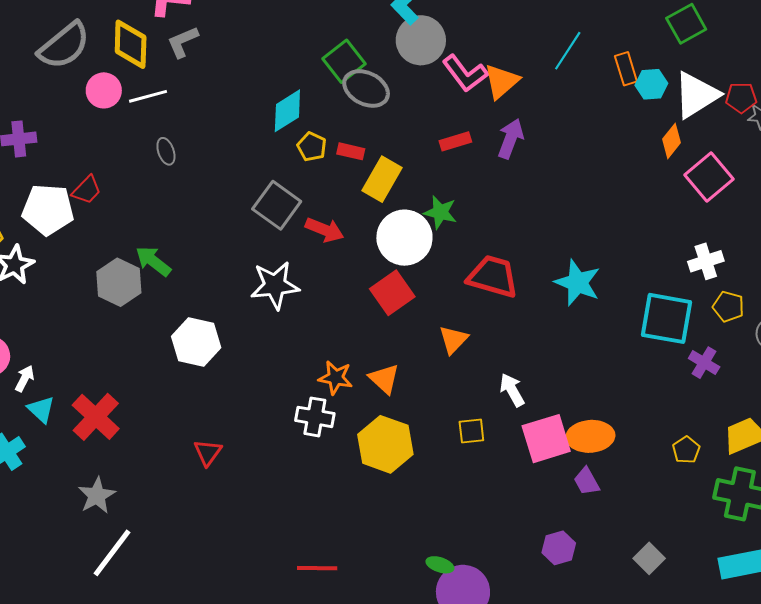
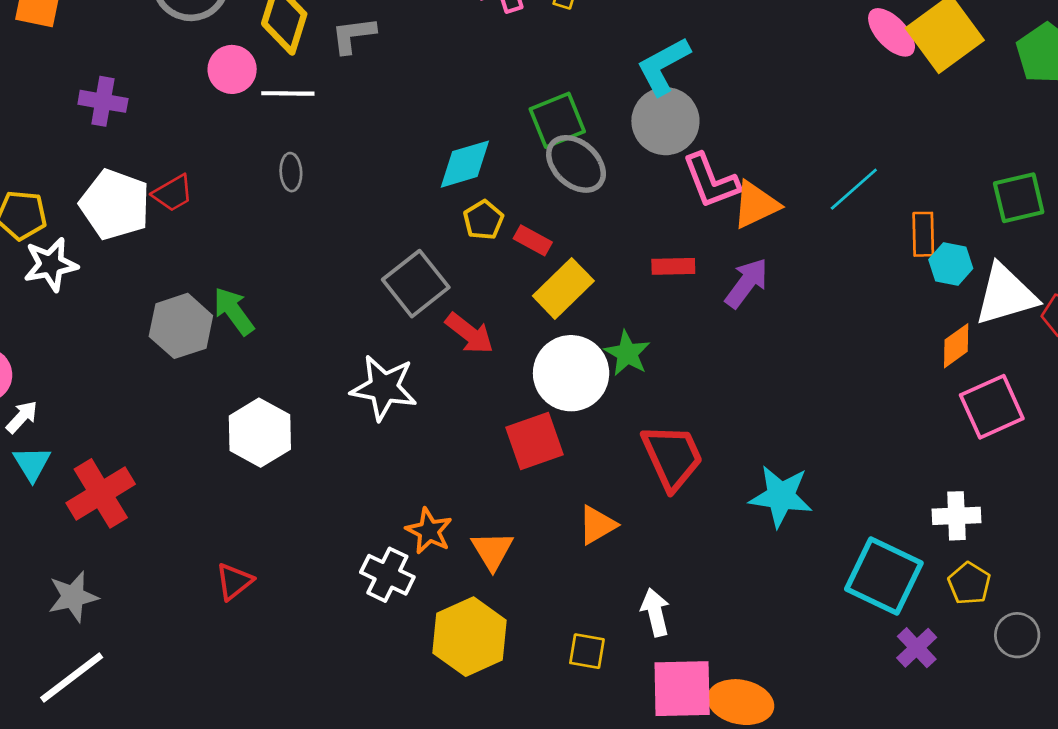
red trapezoid: (493, 276) -> (672, 457), turned 34
cyan star: (578, 283) -> (781, 496), turned -30

